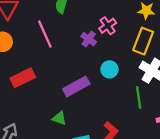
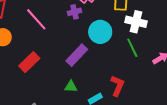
purple cross: (89, 39) -> (75, 12), turned -32
cyan circle: (109, 69) -> (100, 32), size x1.5

